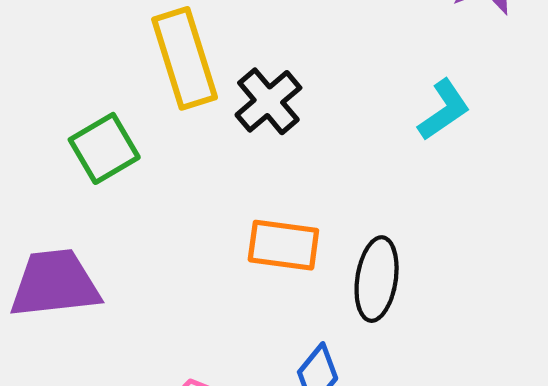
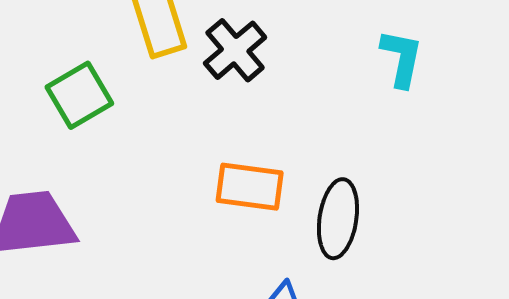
cyan L-shape: (444, 110) -> (402, 58), turned -44

